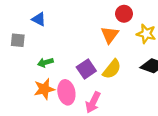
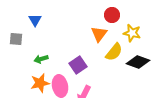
blue triangle: (39, 19) -> (35, 20), turned 32
yellow semicircle: (112, 69) -> (114, 52), moved

